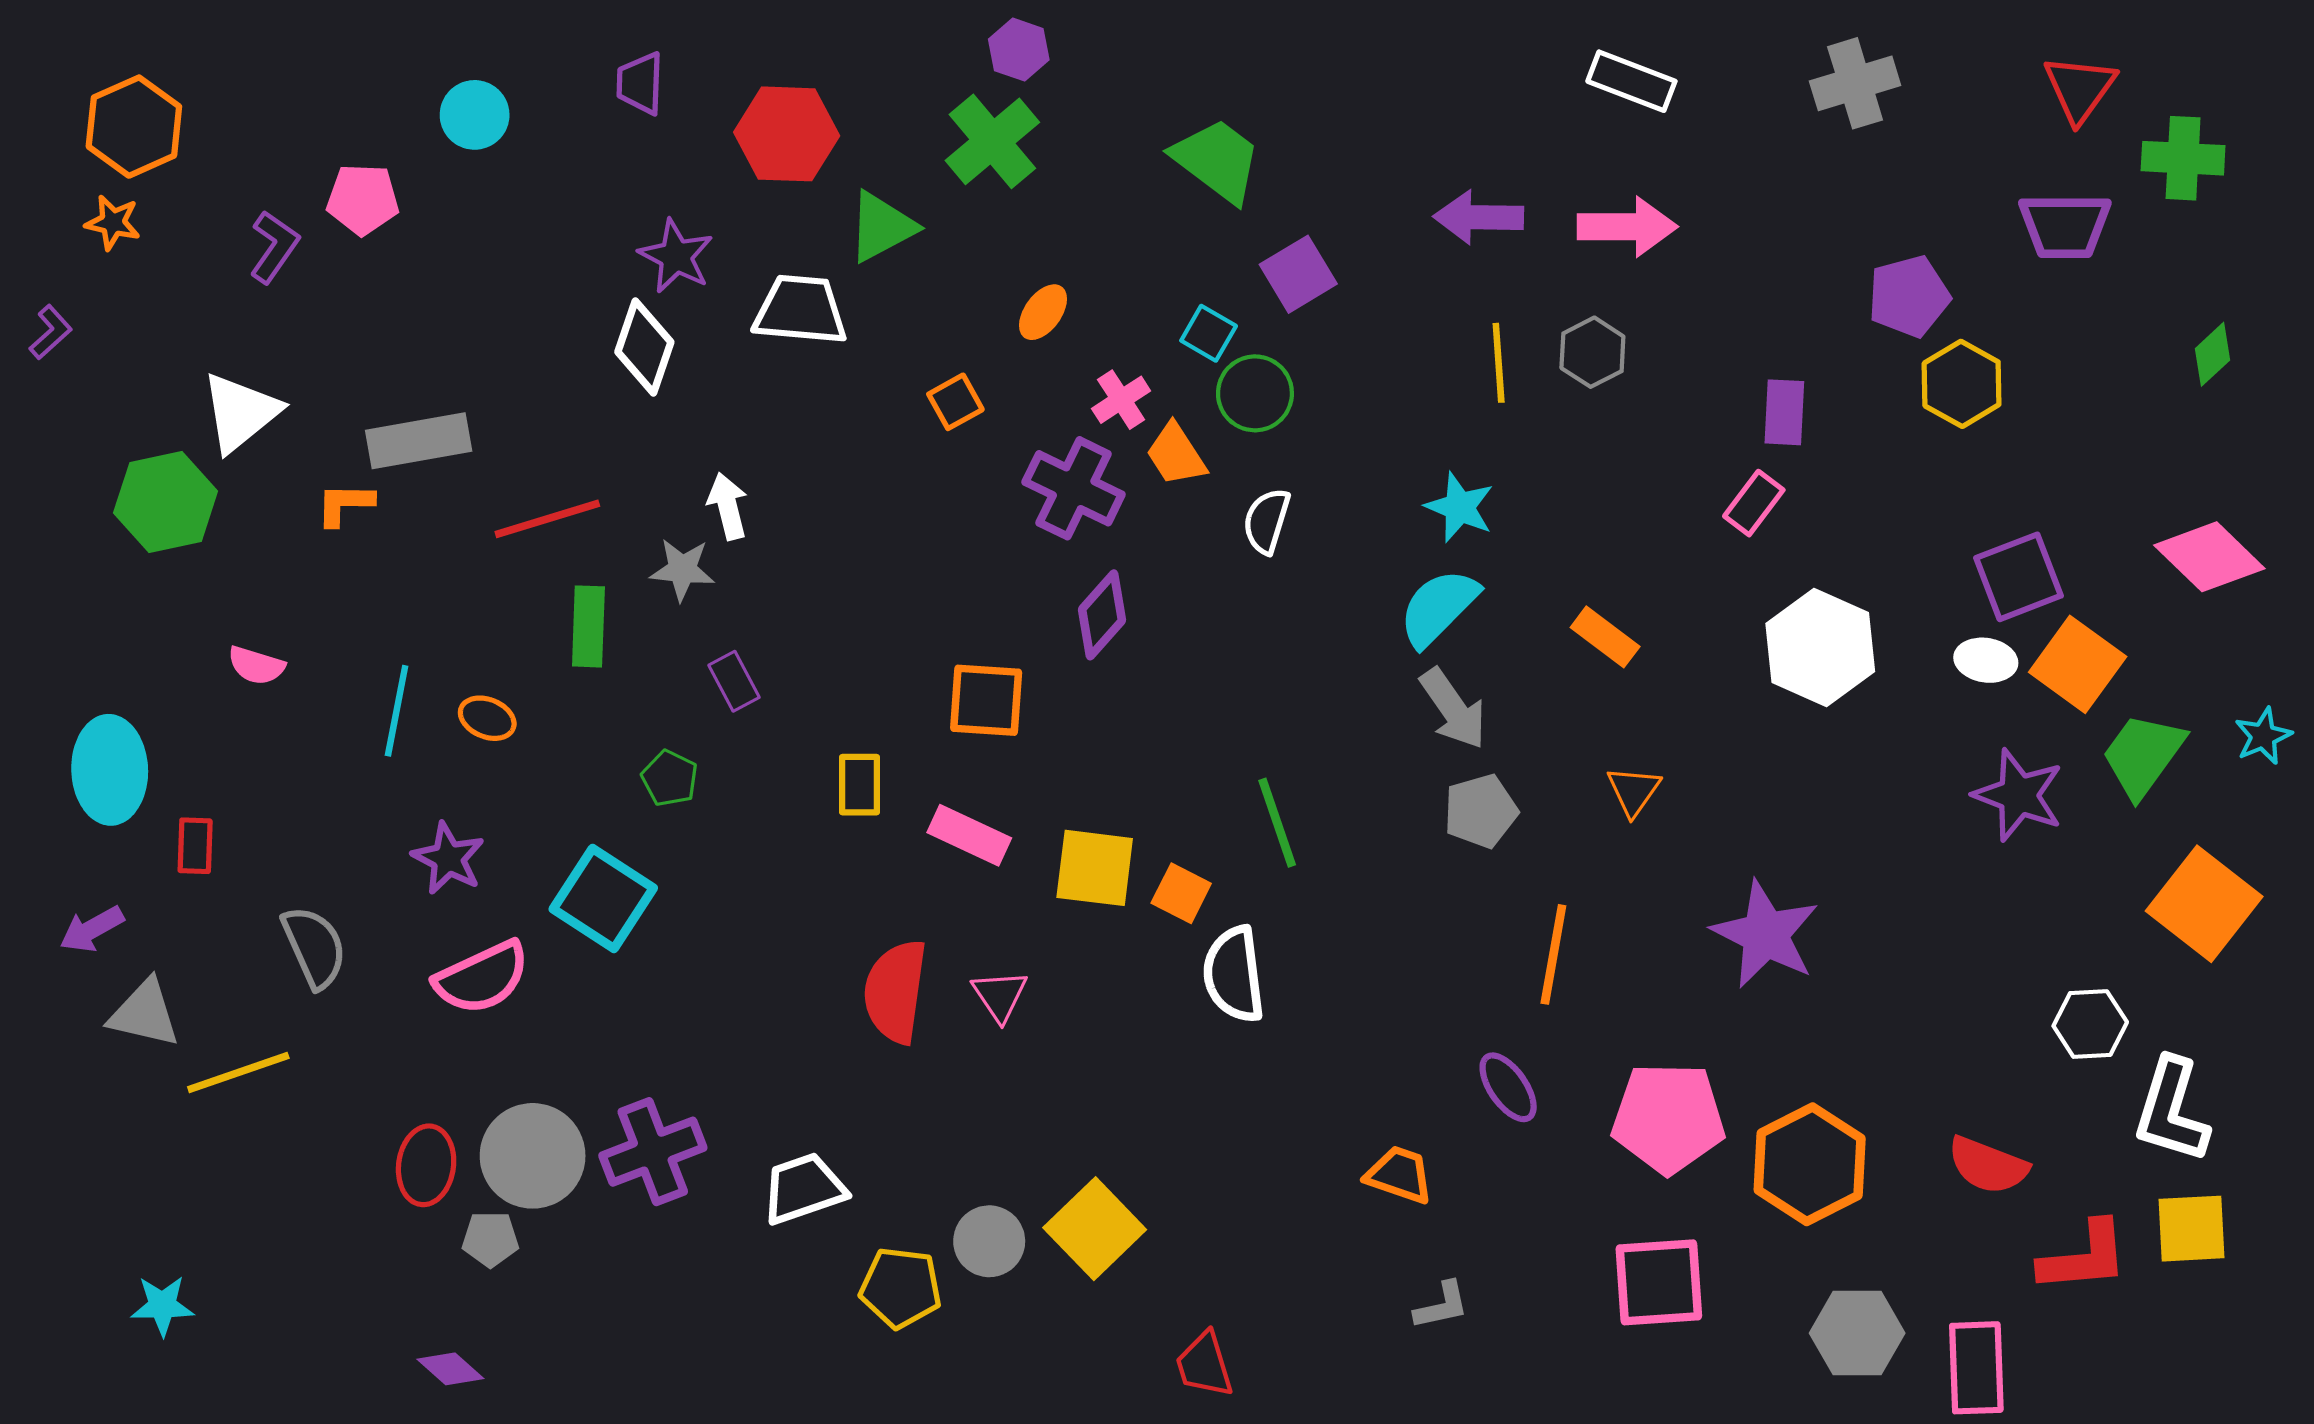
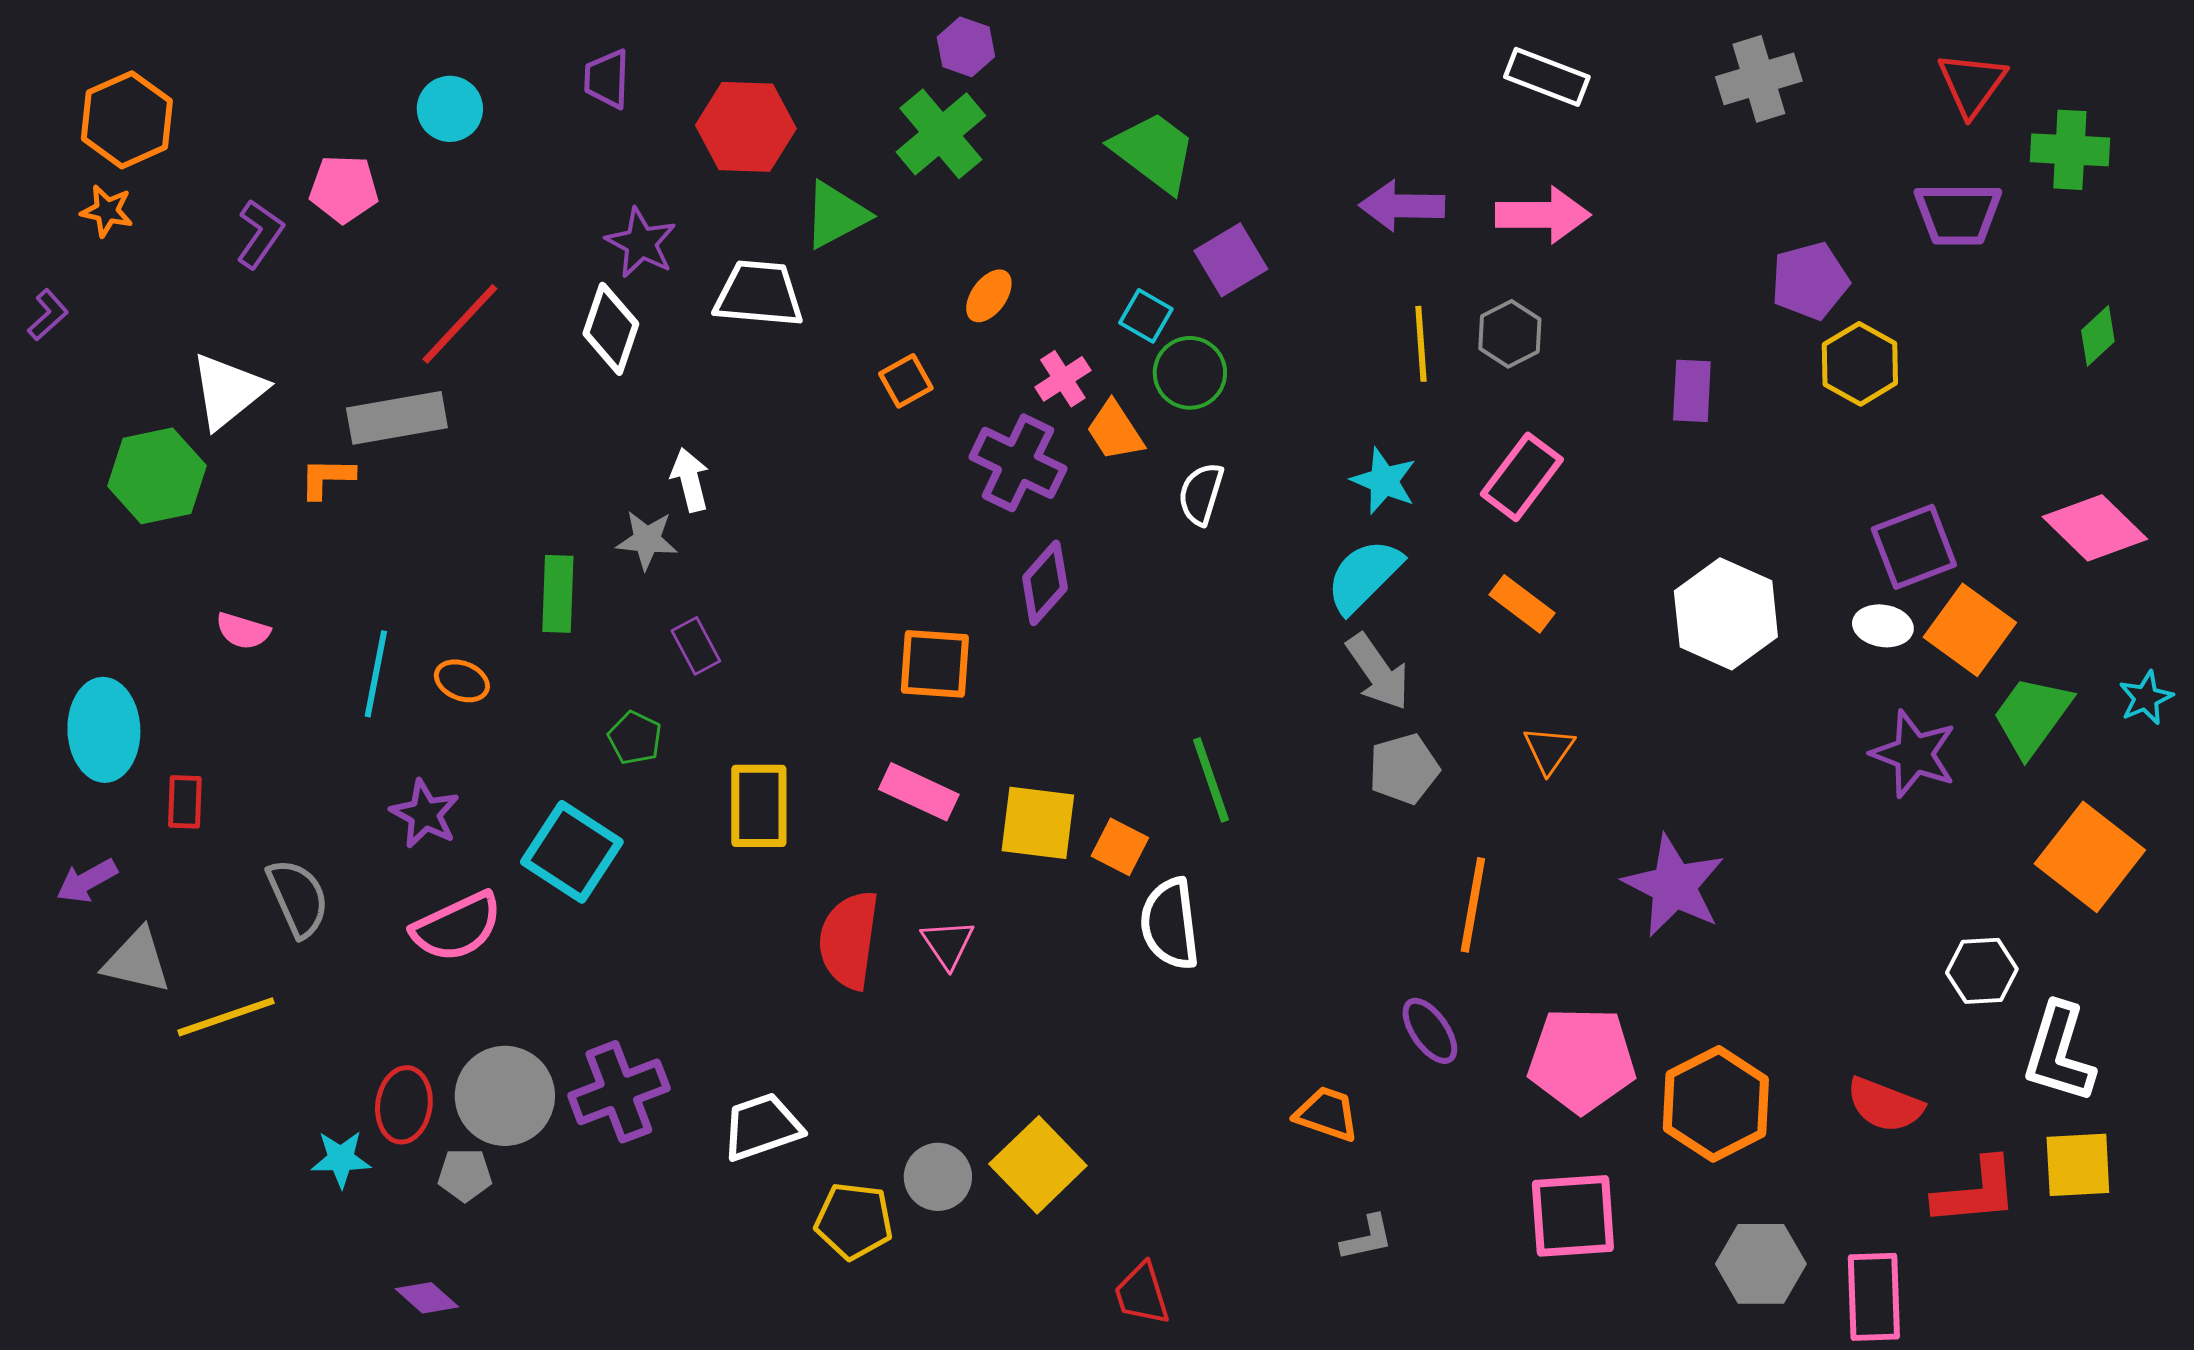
pink rectangle: (1754, 503) -> (1522, 477), moved, size x1.4
red line: (547, 519) -> (460, 324), moved, turned -30
yellow rectangle: (859, 785) -> (759, 806), moved, size x1.4
cyan star: (162, 1306) -> (341, 1159), moved

